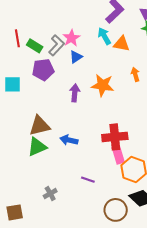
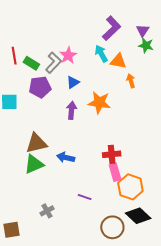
blue triangle: (76, 57) -> (73, 82), moved
orange arrow: (135, 74) -> (131, 81), moved
red cross: (115, 137) -> (112, 154), size x0.7

